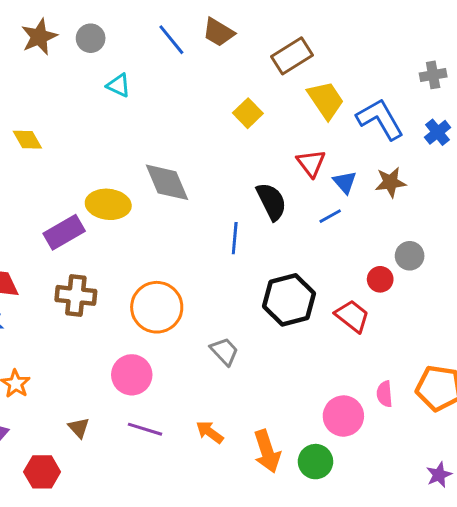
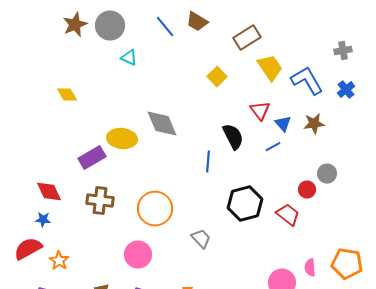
gray circle: (91, 38) -> (110, 26), size x1.5

